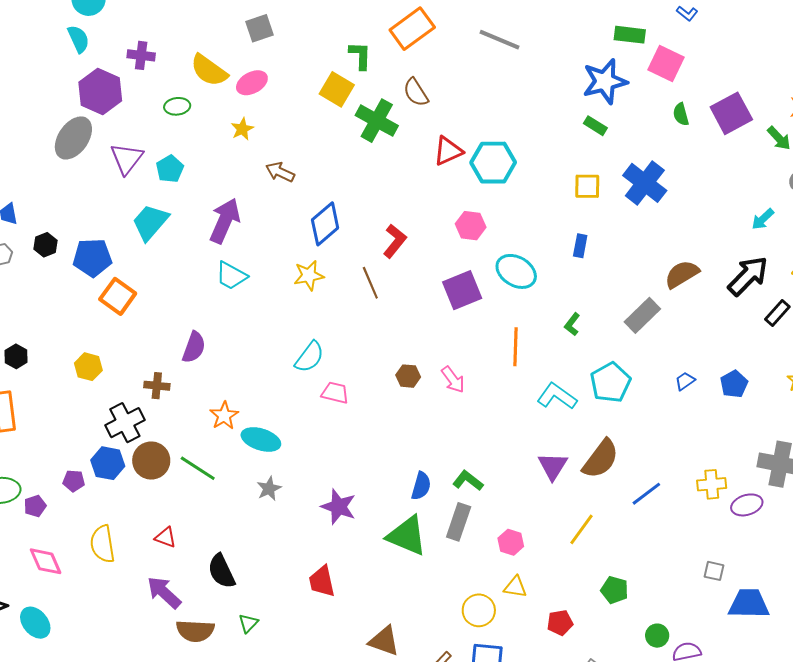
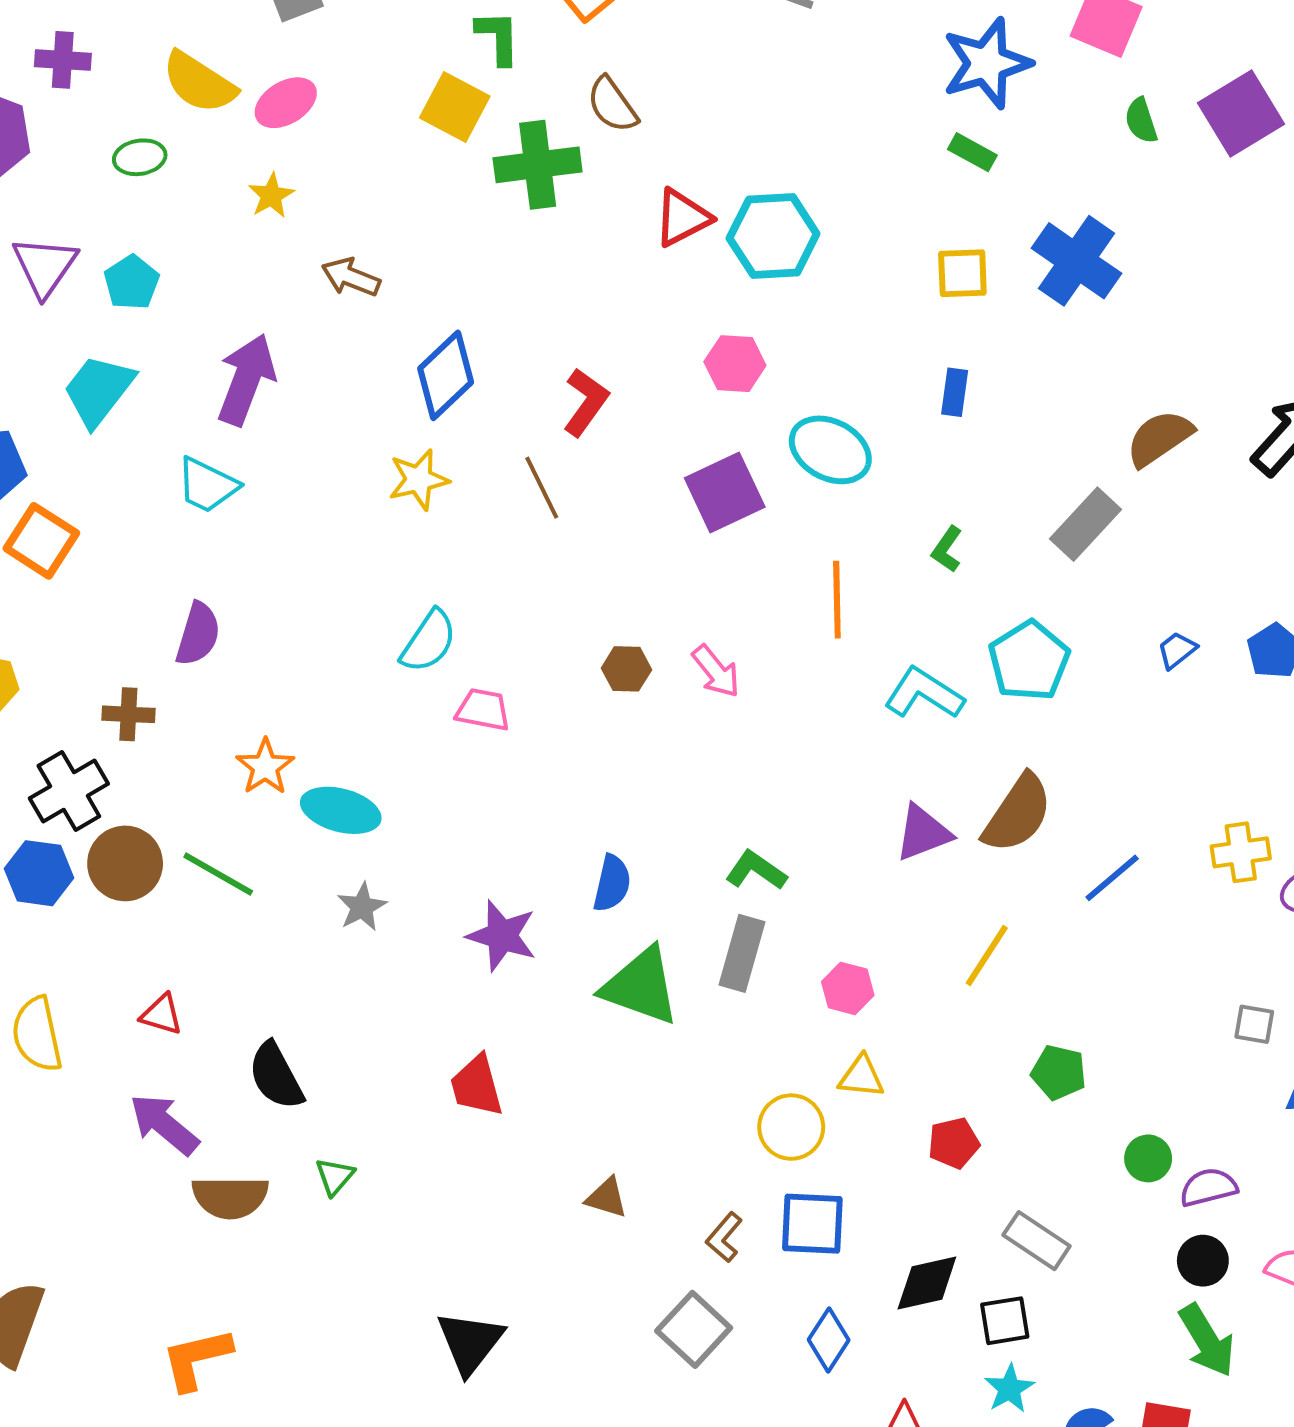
green cross: (377, 121) -> (538, 165), turned -33
cyan trapezoid: (231, 276) -> (207, 485), moved
purple triangle: (553, 466) -> (923, 833), turned 40
blue semicircle: (421, 486) -> (612, 883), moved
brown triangle: (384, 641) -> (607, 1198), size x0.7

